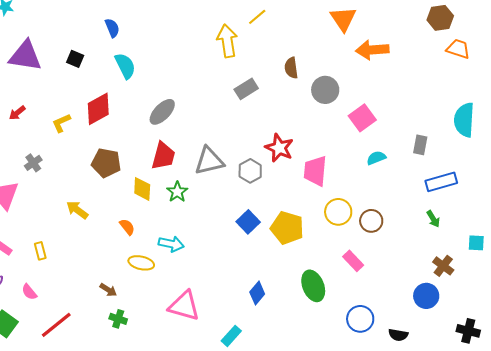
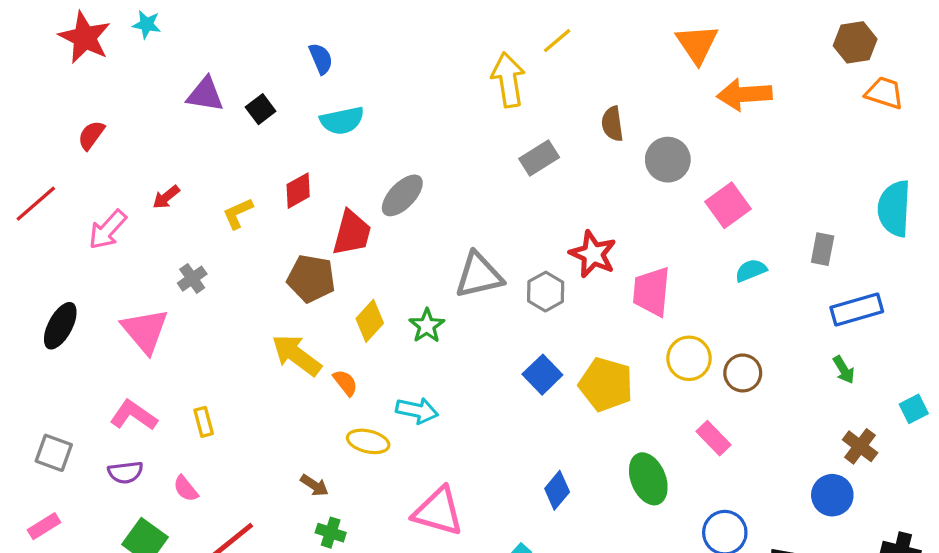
purple triangle: (25, 56) -> (205, 94), moved, size x0.7
black square: (75, 59) -> (261, 109), turned 30
cyan semicircle: (125, 66) -> (342, 121), turned 104
red diamond: (98, 109) -> (298, 191), size x0.7
red trapezoid: (163, 156) -> (352, 233), moved
yellow diamond: (142, 189) -> (370, 321), turned 40
yellow arrow: (77, 210) -> (296, 355), moved, size x1.4
cyan square: (476, 243) -> (914, 409), turned -30

